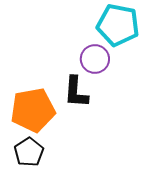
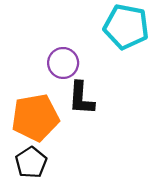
purple circle: (95, 59) -> (63, 63), moved

